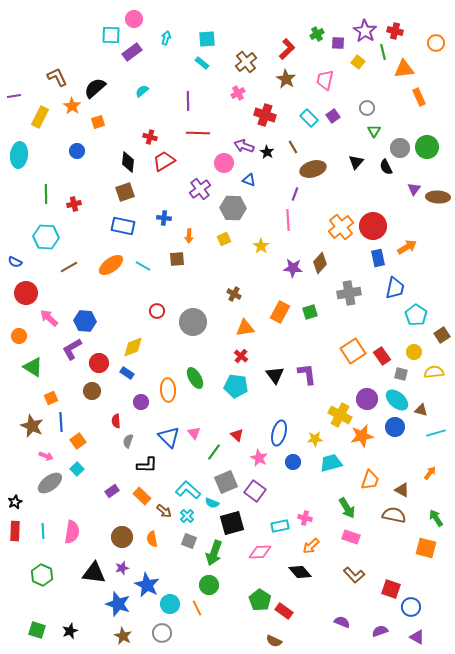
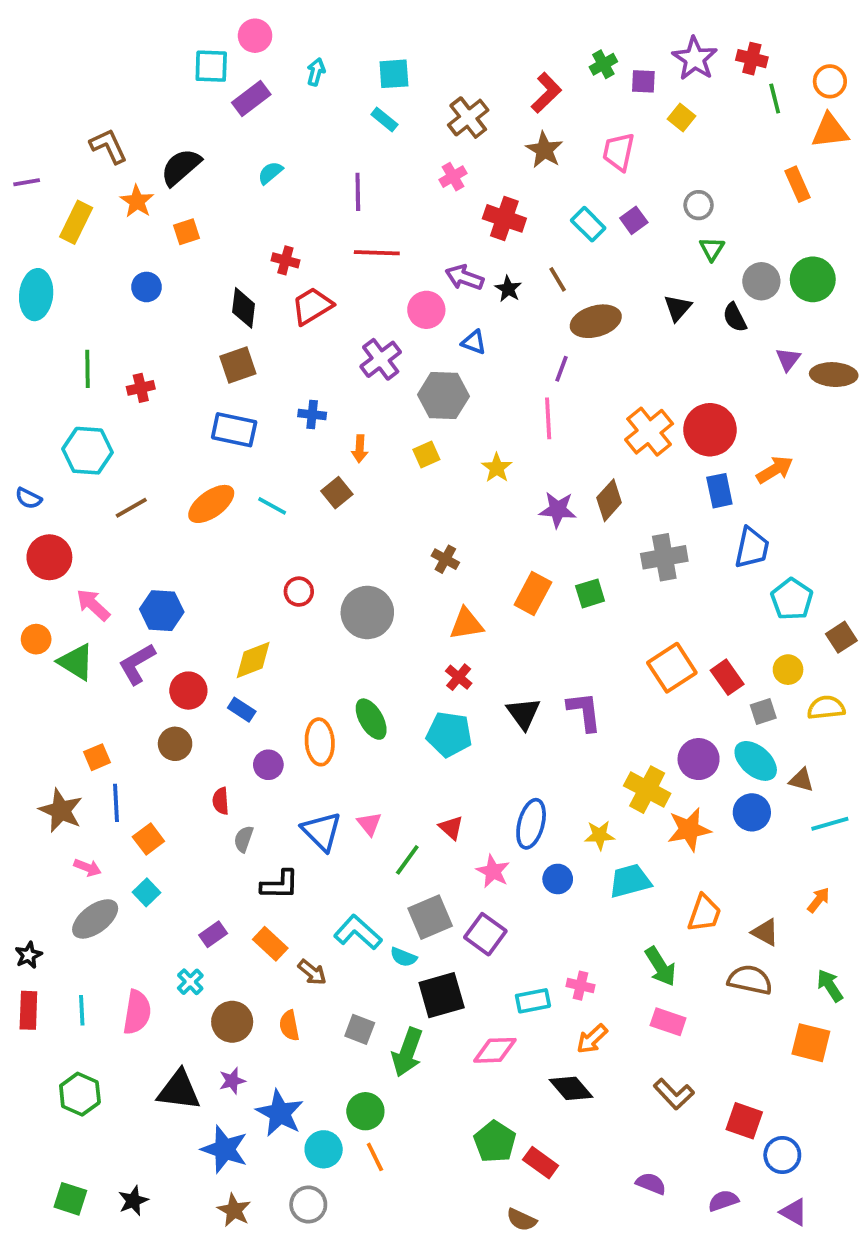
green line: (383, 52) -> (775, 99), moved
orange triangle: (404, 69) -> (830, 131), moved
brown square: (177, 259) -> (337, 493), turned -35
green triangle: (33, 367) -> (76, 662), moved
gray square: (401, 374) -> (763, 711), turned -32
cyan cross: (187, 516) -> (190, 982), moved
green circle: (209, 585) -> (365, 1111), moved

